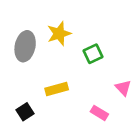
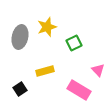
pink rectangle: (99, 113) -> (79, 90), size x1.6

